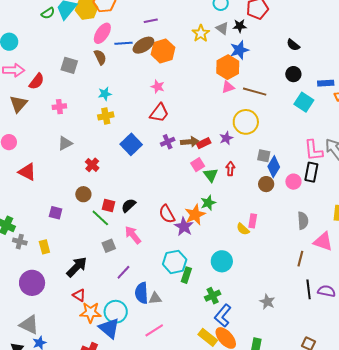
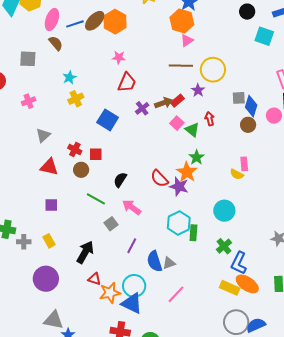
brown line: (255, 92) -> (181, 66), moved
red triangle: (27, 172) -> (49, 167), moved
brown circle: (83, 194) -> (81, 170), moved
red square: (108, 206) -> (96, 154), moved

